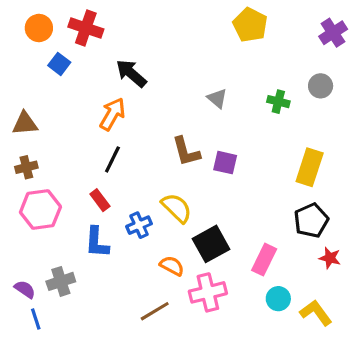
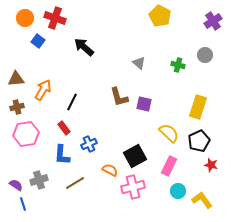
orange arrow: (112, 114) -> (43, 90), moved
yellow semicircle: (177, 208) -> (169, 133), moved
brown line: (155, 311) -> (75, 183), moved

